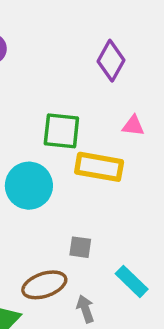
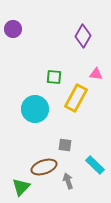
green square: (61, 131) -> (54, 77), size x0.7
yellow rectangle: (99, 167) -> (76, 98), turned -72

